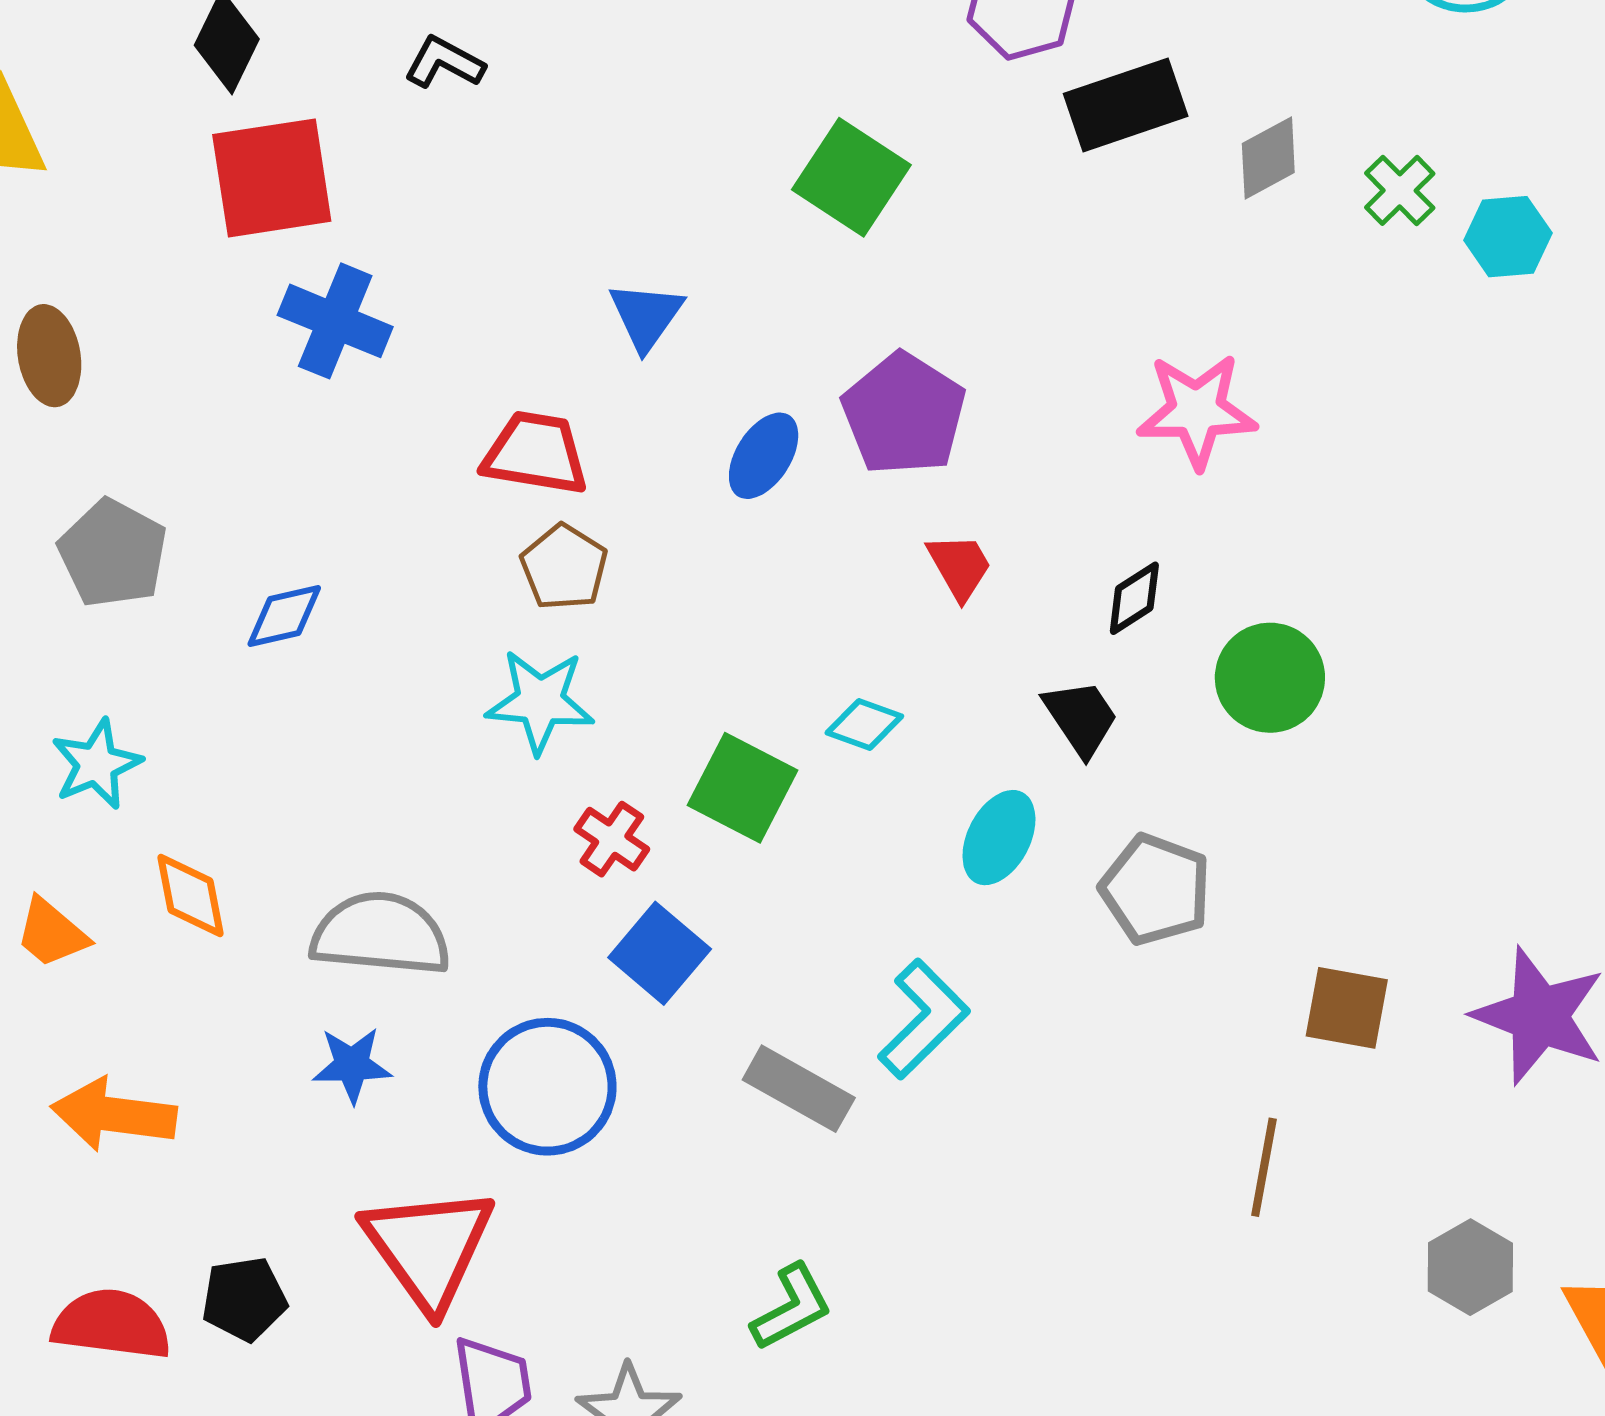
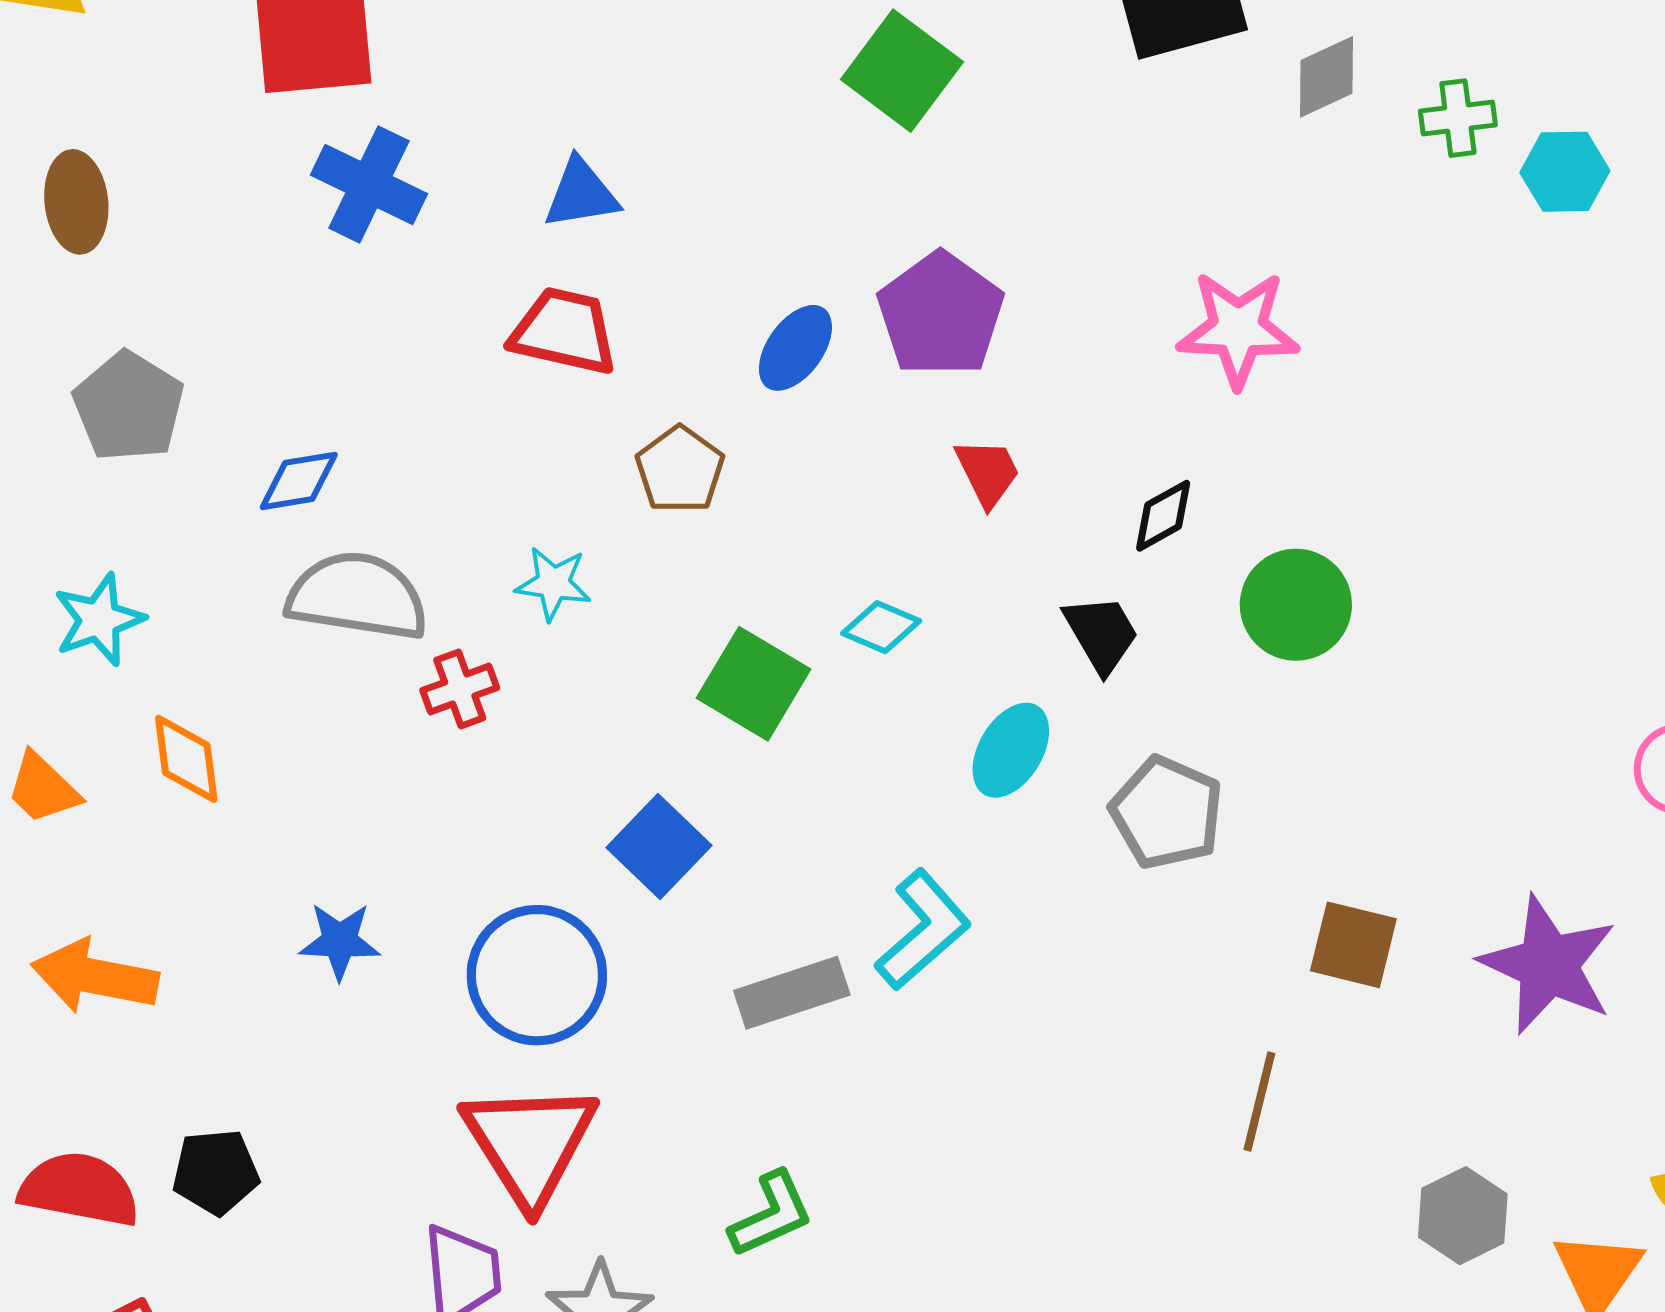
green cross: (1400, 190) -> (1458, 118), turned 34
blue triangle: (646, 316) -> (581, 194), moved, turned 42
brown pentagon: (564, 567) -> (680, 470), moved
cyan star: (540, 701) -> (553, 583), size x0.7
red cross: (612, 839) -> (460, 689), moved, turned 32
gray semicircle: (380, 934) -> (357, 596), moved
gray rectangle: (799, 1089) -> (792, 993), turned -51
red triangle: (428, 1248) -> (530, 1143), moved

